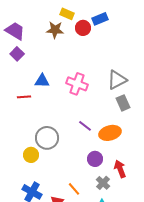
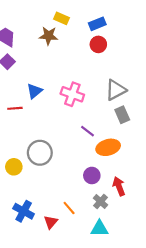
red circle: (83, 28) -> (98, 44), moved
blue triangle: (42, 81) -> (34, 91), turned -42
purple line: (85, 126) -> (88, 131), moved
yellow circle: (31, 155) -> (14, 167), moved

